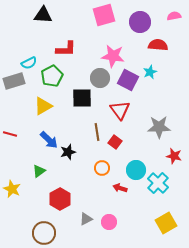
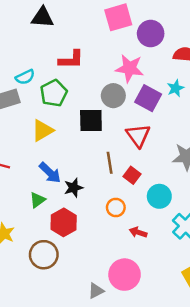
purple circle: (140, 22) -> (151, 34), moved
cyan circle: (136, 170) -> (159, 196), moved
green triangle: (39, 171) -> (38, 200), moved
red hexagon: (60, 199) -> (64, 222), moved
gray triangle: (86, 219) -> (96, 291), moved
pink circle: (109, 222) -> (125, 275), size x1.6
brown circle: (44, 233) -> (44, 255), moved

